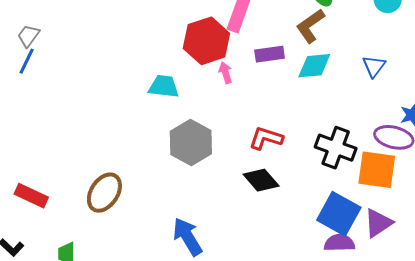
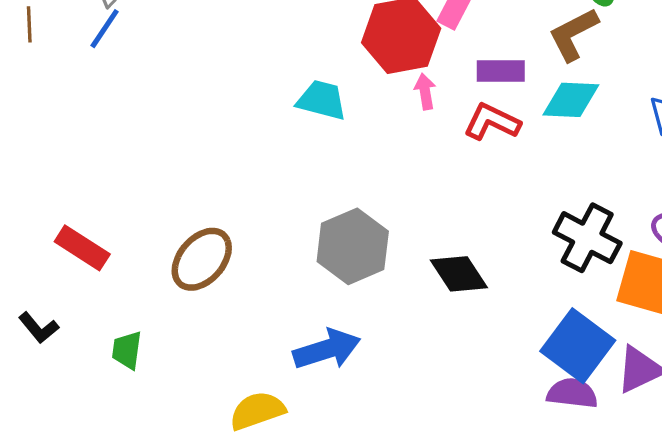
red L-shape: (266, 138) -> (492, 122), moved
gray hexagon: (191, 142) -> (353, 246), moved
blue arrow: (187, 237) -> (327, 349), turned 96

